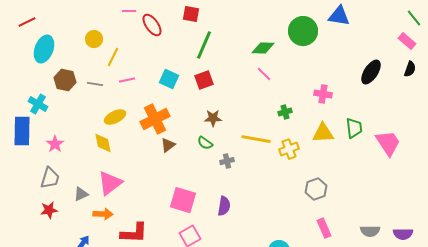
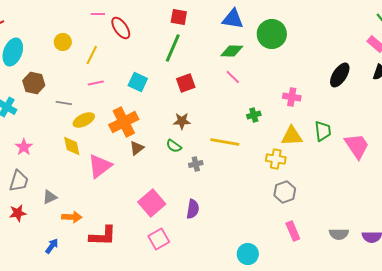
red square: (191, 14) -> (179, 17), moved
blue triangle: (339, 16) -> (233, 19), moved
yellow line: (113, 57) -> (92, 55), moved
red square: (204, 80) -> (186, 83), moved
gray line: (95, 84) -> (64, 103), moved
yellow cross: (289, 149) -> (276, 159), moved, turned 30
pink triangle: (110, 183) -> (100, 166), moved
pink square: (183, 200) -> (152, 203), turned 32

